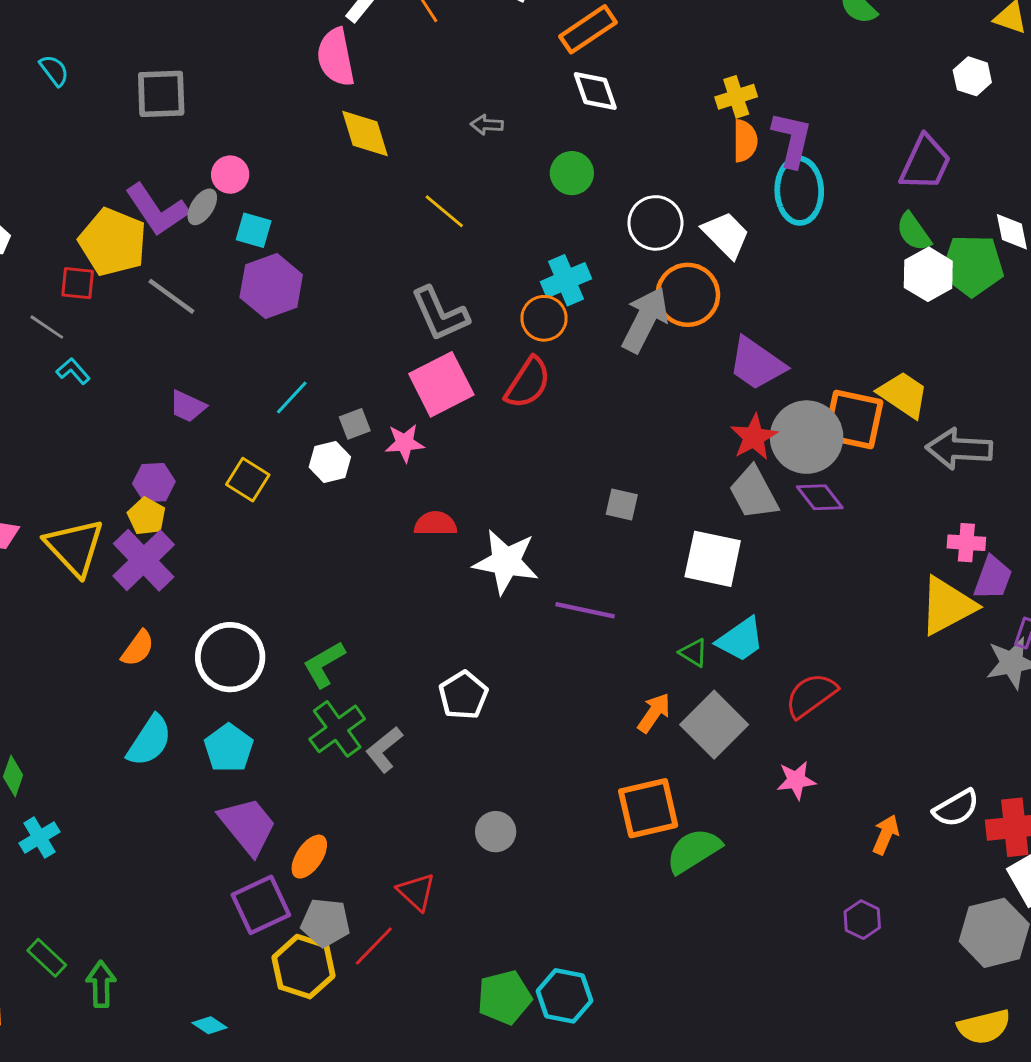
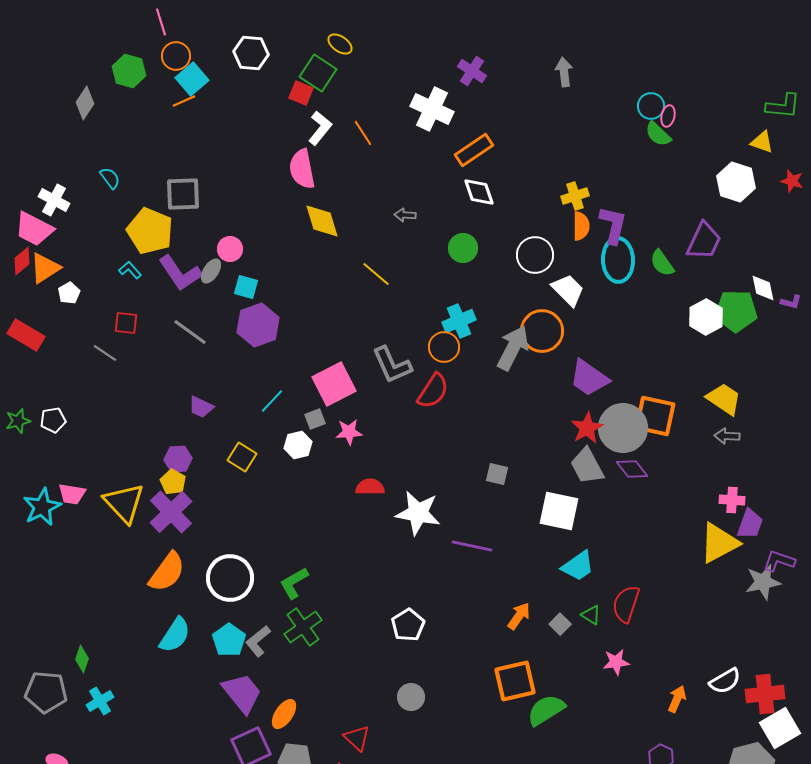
white hexagon: (972, 76) -> (736, 182), size x1.5
white circle: (655, 223) -> (535, 255), moved
green semicircle: (914, 232) -> (662, 263), moved
yellow pentagon: (113, 242) -> (150, 231), moved
gray L-shape: (440, 314) -> (392, 365), moved
cyan L-shape: (73, 371) -> (130, 270), moved
pink square: (441, 384) -> (334, 384), moved
yellow trapezoid: (903, 395) -> (724, 399), moved
gray arrow: (959, 449) -> (727, 436), size x0.6
orange semicircle: (138, 648) -> (167, 572), size x1.6
green triangle: (694, 653) -> (591, 615), moved
white pentagon: (463, 695) -> (408, 625), moved
red semicircle: (811, 695) -> (626, 604), turned -36
gray square: (714, 725) -> (560, 624), size x0.5
gray L-shape: (384, 749) -> (258, 641), moved

